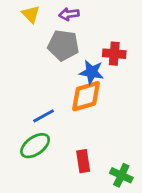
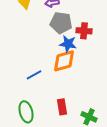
gray pentagon: (63, 45) -> (61, 23), moved
green ellipse: (35, 146) -> (26, 112), moved, turned -70

